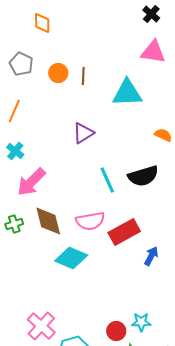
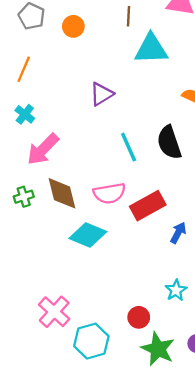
brown line: (83, 76) -> (129, 16), moved
black semicircle: (143, 176) -> (169, 143), turned 88
cyan star: (141, 322) -> (176, 290), moved, turned -30

